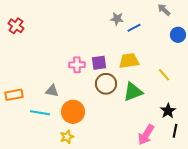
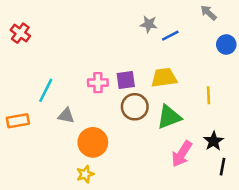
yellow line: (164, 75) -> (208, 95), turned 40
cyan line: (40, 113) -> (46, 90), moved, turned -72
pink arrow: (146, 135) -> (182, 154), moved

